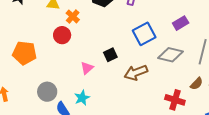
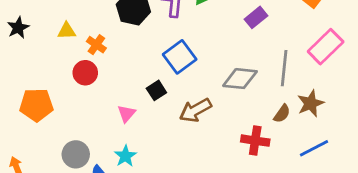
purple rectangle: (181, 23) -> (256, 17), moved
blue square: (144, 34) -> (180, 57), moved

